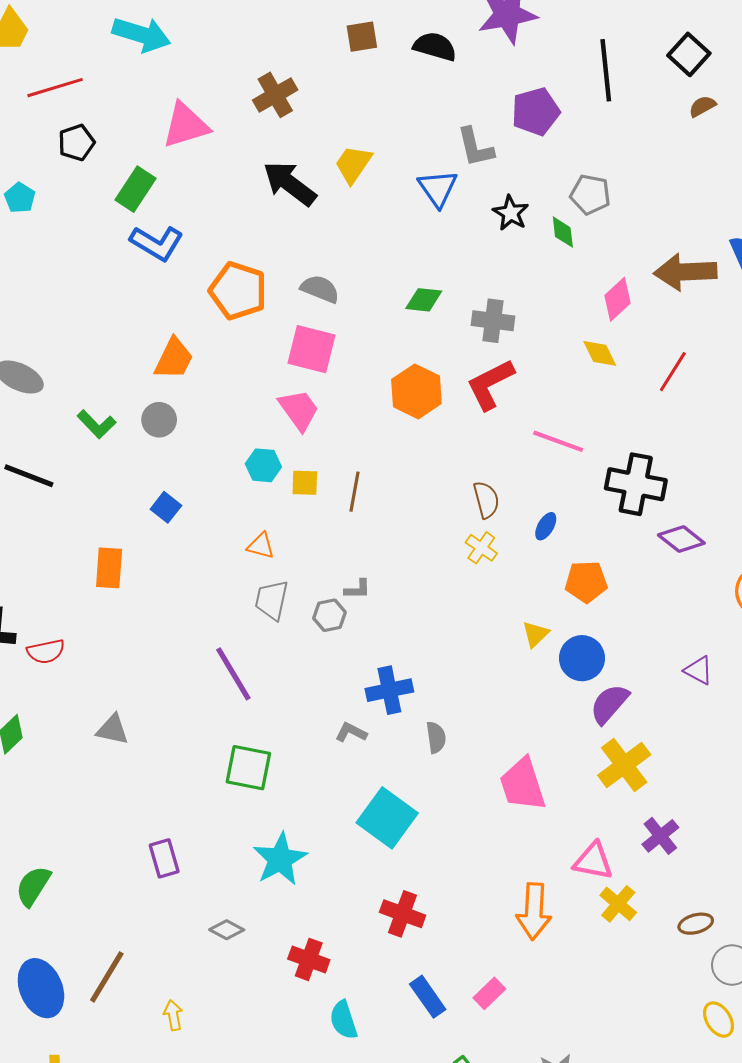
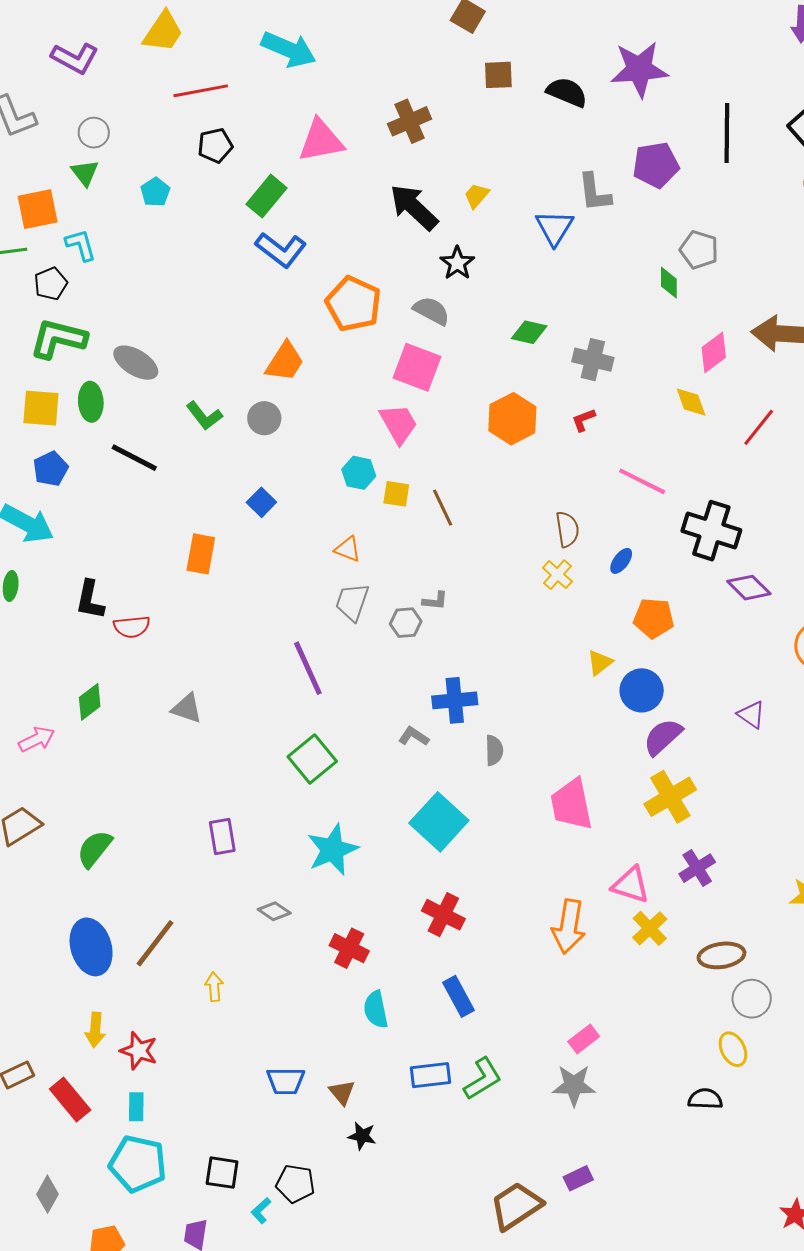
yellow trapezoid: (353, 164) -> (477, 196), size x0.7
black star: (511, 213) -> (457, 263), moved
red L-shape: (490, 384) -> (583, 420), size x0.5
brown line: (354, 492) -> (443, 508), turned -42
green square: (248, 768) -> (312, 759), turned 33
brown ellipse: (696, 924) -> (722, 955), size x1.4
pink rectangle: (489, 993) -> (584, 1039), moved

